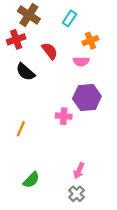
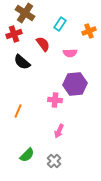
cyan rectangle: (70, 18) -> (60, 24), moved
orange cross: (90, 41) -> (89, 31), moved
pink arrow: (79, 171) -> (59, 131), moved
gray cross: (77, 194) -> (54, 161), moved

